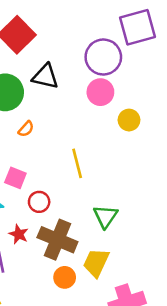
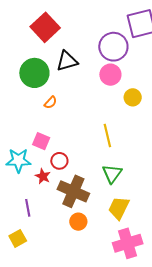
black triangle: (45, 76) -> (67, 61), turned -30
yellow line: (77, 163) -> (107, 136), moved
red star: (19, 234) -> (43, 176), moved
yellow trapezoid: (96, 263) -> (119, 208), moved

